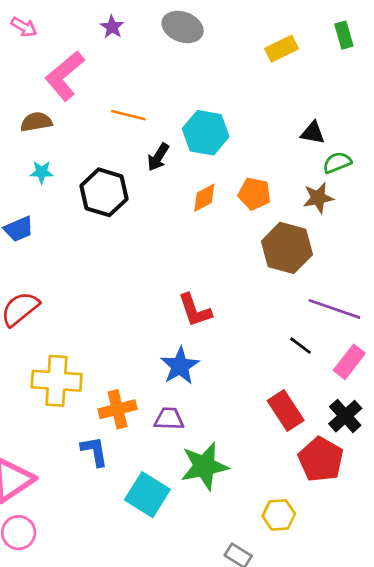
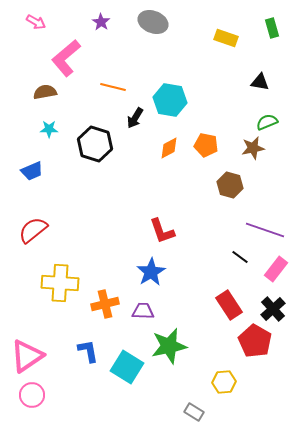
yellow rectangle: (282, 49) -> (226, 38), turned 45
black triangle: (313, 133) -> (260, 82), moved
brown hexagon: (287, 248) -> (230, 185), size x0.7
blue L-shape: (94, 451) -> (88, 351), moved

